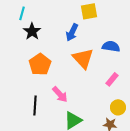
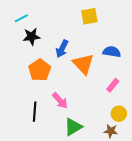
cyan line: (22, 13) -> (21, 18), turned 48
black star: (32, 31) -> (32, 37), turned 30
blue arrow: (72, 32) -> (62, 49), moved

